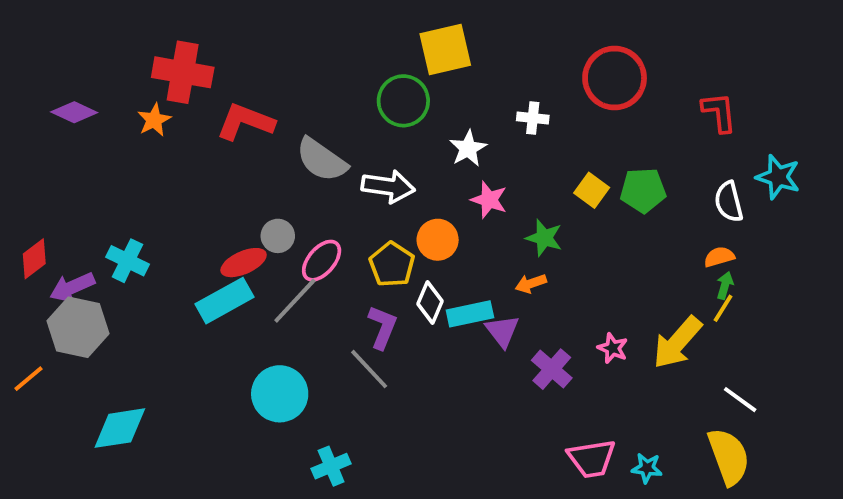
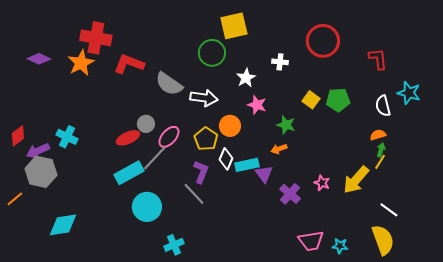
orange star: (154, 120) -> (81, 63), size x1.5
cyan rectangle: (225, 301) -> (129, 173), moved

